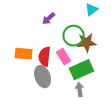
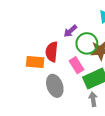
purple arrow: (49, 19) -> (70, 31), moved
red semicircle: (45, 57) -> (52, 52), moved

